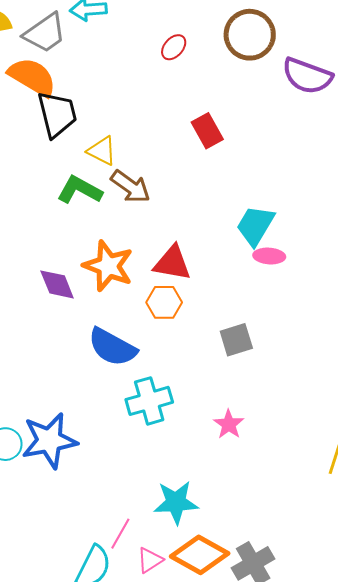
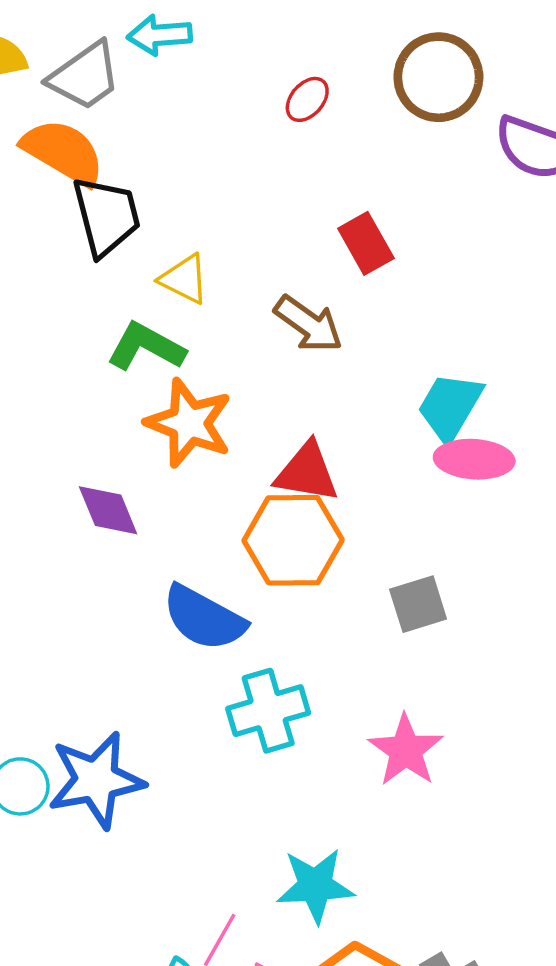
brown arrow: (131, 187) -> (309, 324), moved
pink ellipse: (269, 256) -> (474, 459), size x1.4
orange star: (108, 266) -> (189, 423), moved
orange hexagon: (164, 302) -> (293, 540), size x1.6
pink star: (229, 424) -> (406, 750), size x1.4

